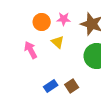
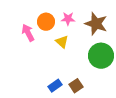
pink arrow: (31, 50) -> (28, 33), moved

